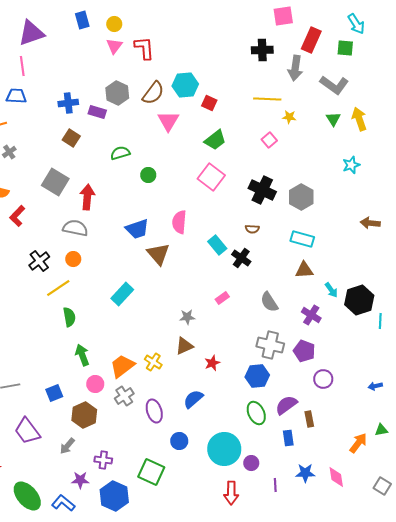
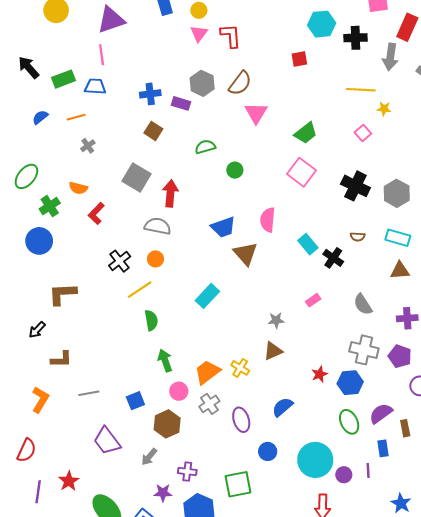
cyan hexagon: (185, 85) -> (322, 24), moved
red square: (209, 103) -> (299, 59), moved, turned -35
brown semicircle: (252, 229) -> (358, 237), moved
purple cross: (311, 315) -> (407, 318), turned -36
red star: (212, 363) -> (319, 374), moved
green square: (151, 472) -> (238, 484), turned -36
blue star: (305, 473) -> (401, 503), moved, turned 30
purple line: (275, 485) -> (368, 471), moved

